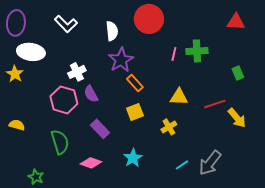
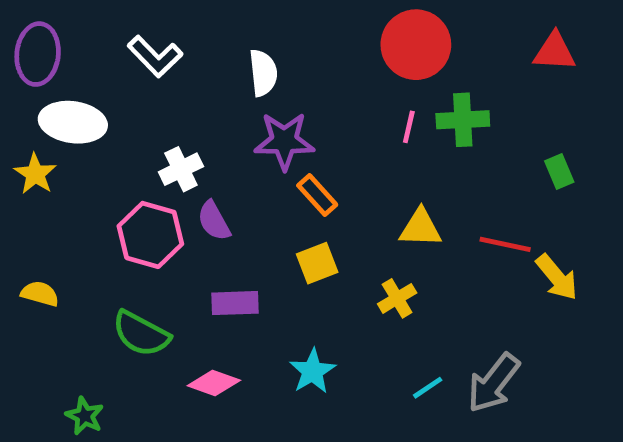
red circle: (149, 19) -> (416, 45), moved
purple star: (121, 60) -> (284, 141), turned 30
red line: (215, 104) -> (505, 244), turned 30
purple rectangle: (100, 129) -> (235, 303), turned -48
green semicircle: (60, 142) -> (141, 334), turned 135

